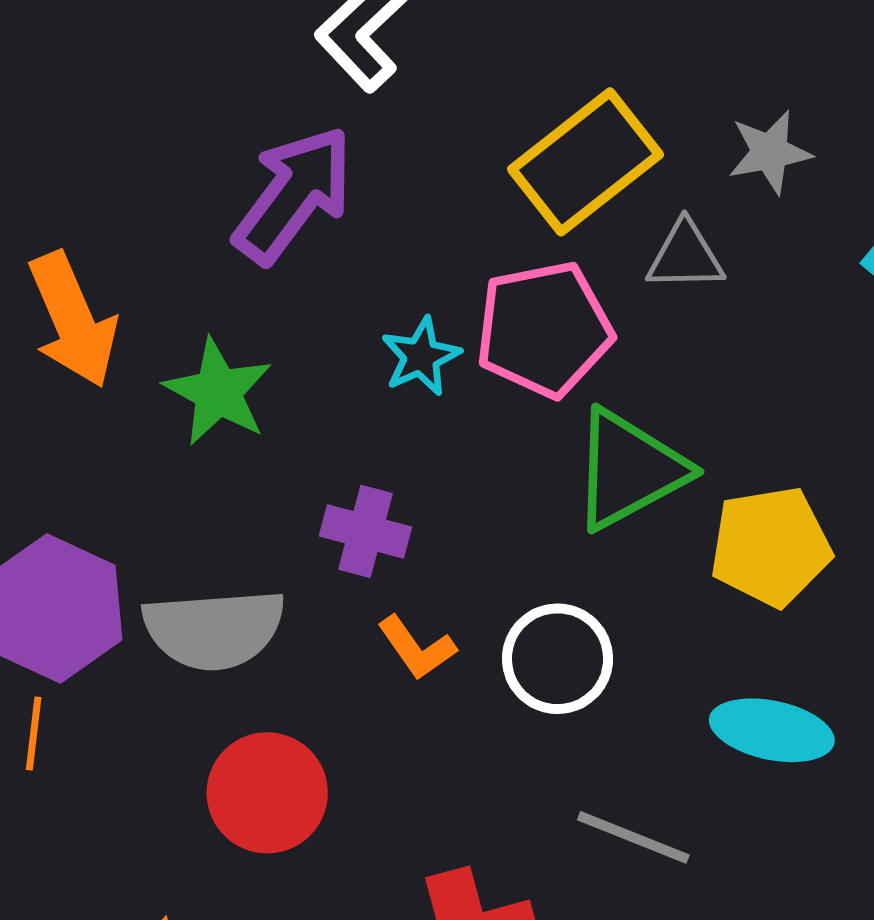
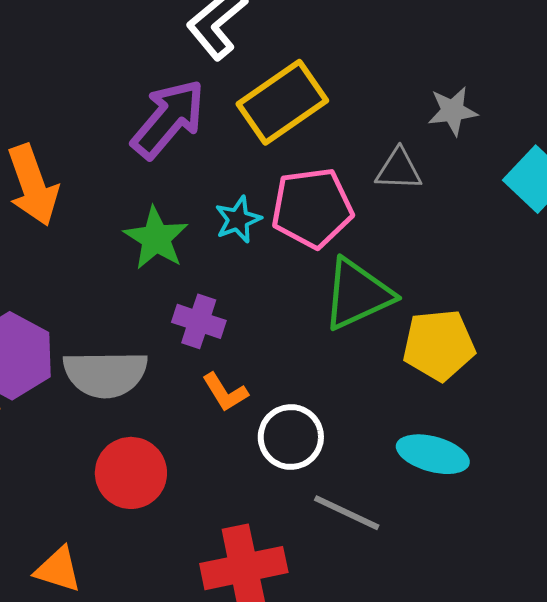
yellow rectangle: (585, 162) -> (282, 102), moved
green star: (218, 392) -> (156, 238), moved
white circle: (558, 659) -> (291, 437), moved

